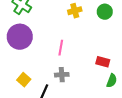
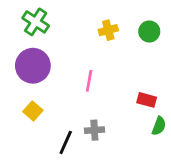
gray cross: (62, 75) -> (94, 130), moved
yellow square: (24, 80) -> (33, 111), moved

